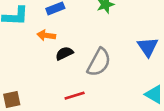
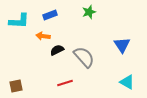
gray semicircle: (99, 62) -> (84, 57), turned -70

